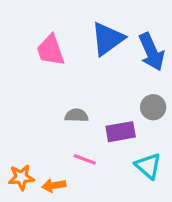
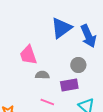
pink trapezoid: (50, 50) -> (28, 55), moved
gray circle: (153, 107) -> (78, 65), moved

